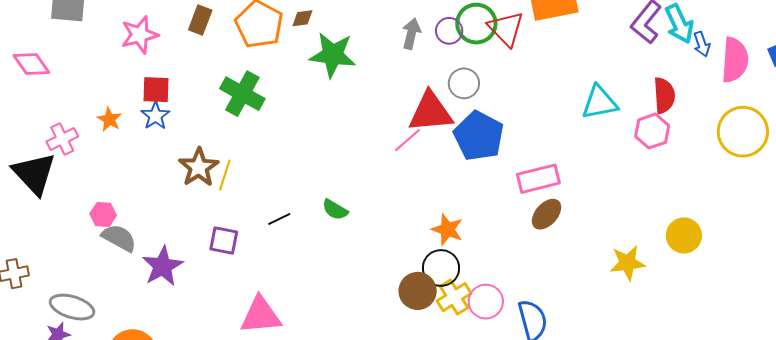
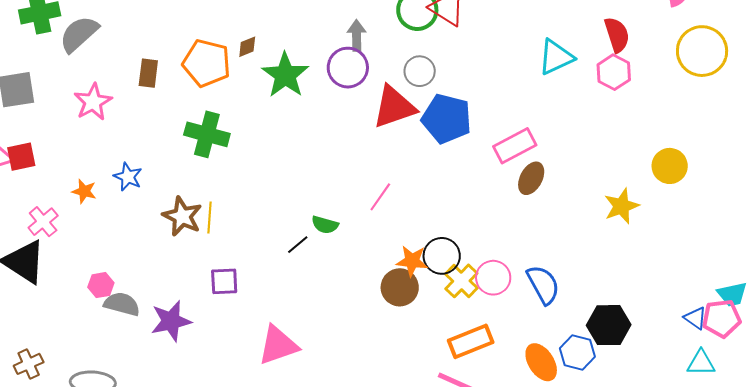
purple circle: (449, 31) -> (348, 68), moved, size x1.5
green star: (333, 55) -> (285, 75), turned -30
red square: (156, 90) -> (21, 157), moved
pink line: (407, 140) -> (380, 197), moved
black line: (279, 219) -> (298, 245), moved
orange star: (447, 230) -> (412, 261), moved
purple star: (163, 266) -> (171, 321), turned 30
brown circle: (418, 291) -> (400, 287), moved

